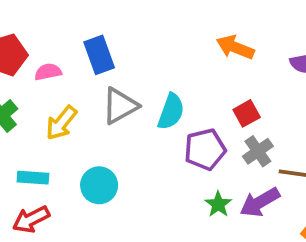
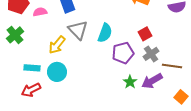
gray triangle: (120, 106) -> (78, 30), turned -45
yellow arrow: (61, 123) -> (57, 45), moved
cyan circle: (99, 185) -> (57, 72), moved

